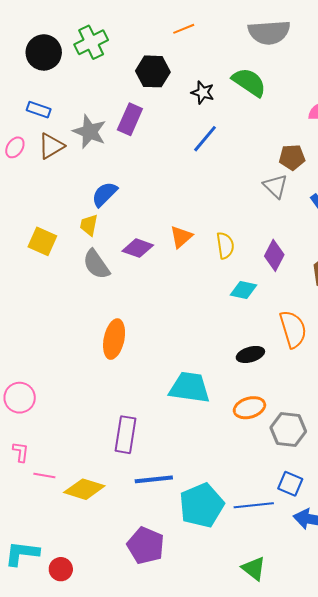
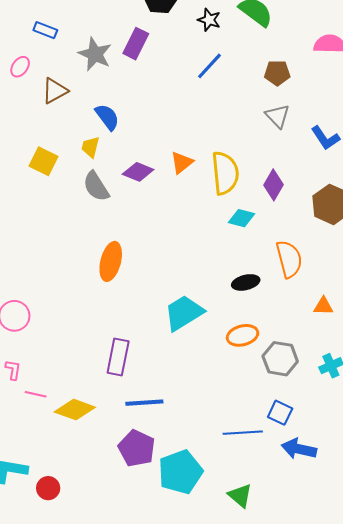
brown triangle: (51, 146) -> (55, 91), moved
brown pentagon: (292, 157) -> (277, 73), moved
blue semicircle: (105, 194) -> (107, 117), turned 96
yellow semicircle: (225, 246) -> (225, 173), size x1.6
cyan trapezoid: (190, 388) -> (184, 313), turned -42
cyan pentagon: (202, 505) -> (180, 472), moved
purple pentagon: (146, 546) -> (137, 448), moved

